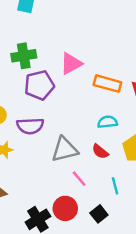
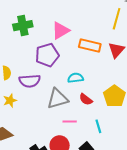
purple pentagon: (39, 85) -> (47, 55), moved
cyan semicircle: (108, 122) -> (75, 78), moved
pink line: (79, 179) -> (70, 121), turned -48

